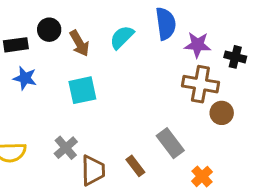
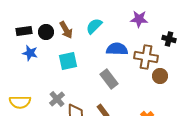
blue semicircle: (166, 24) -> (117, 49), moved, turned -80
black circle: (49, 30) -> (46, 32), moved
purple star: (197, 45) -> (139, 19), moved
gray rectangle: (170, 143) -> (109, 79), moved

